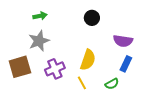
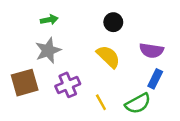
yellow semicircle: (88, 60) -> (108, 57), moved, turned -65
green semicircle: (112, 84) -> (138, 103), size x1.5

